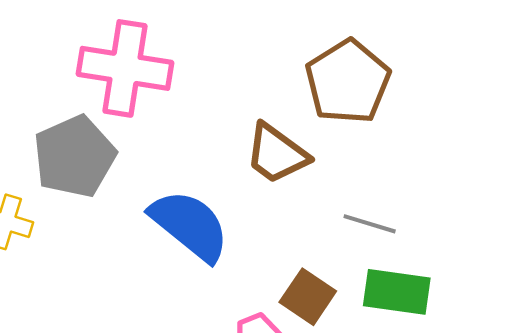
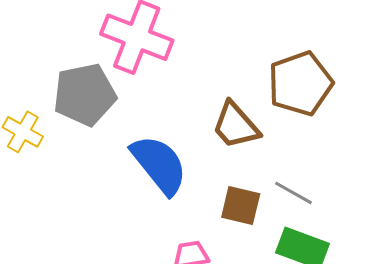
brown square: (308, 297) -> (241, 205), moved, turned -33

